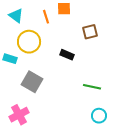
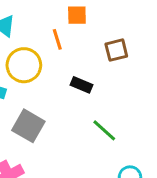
orange line: (46, 17) -> (57, 39), moved
green line: (92, 87) -> (104, 130), moved, turned 30

